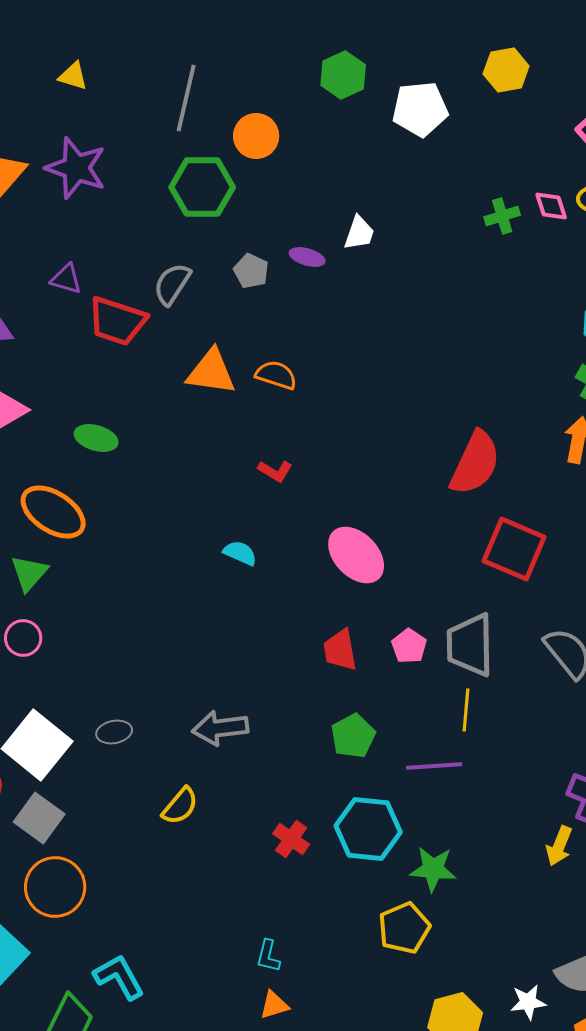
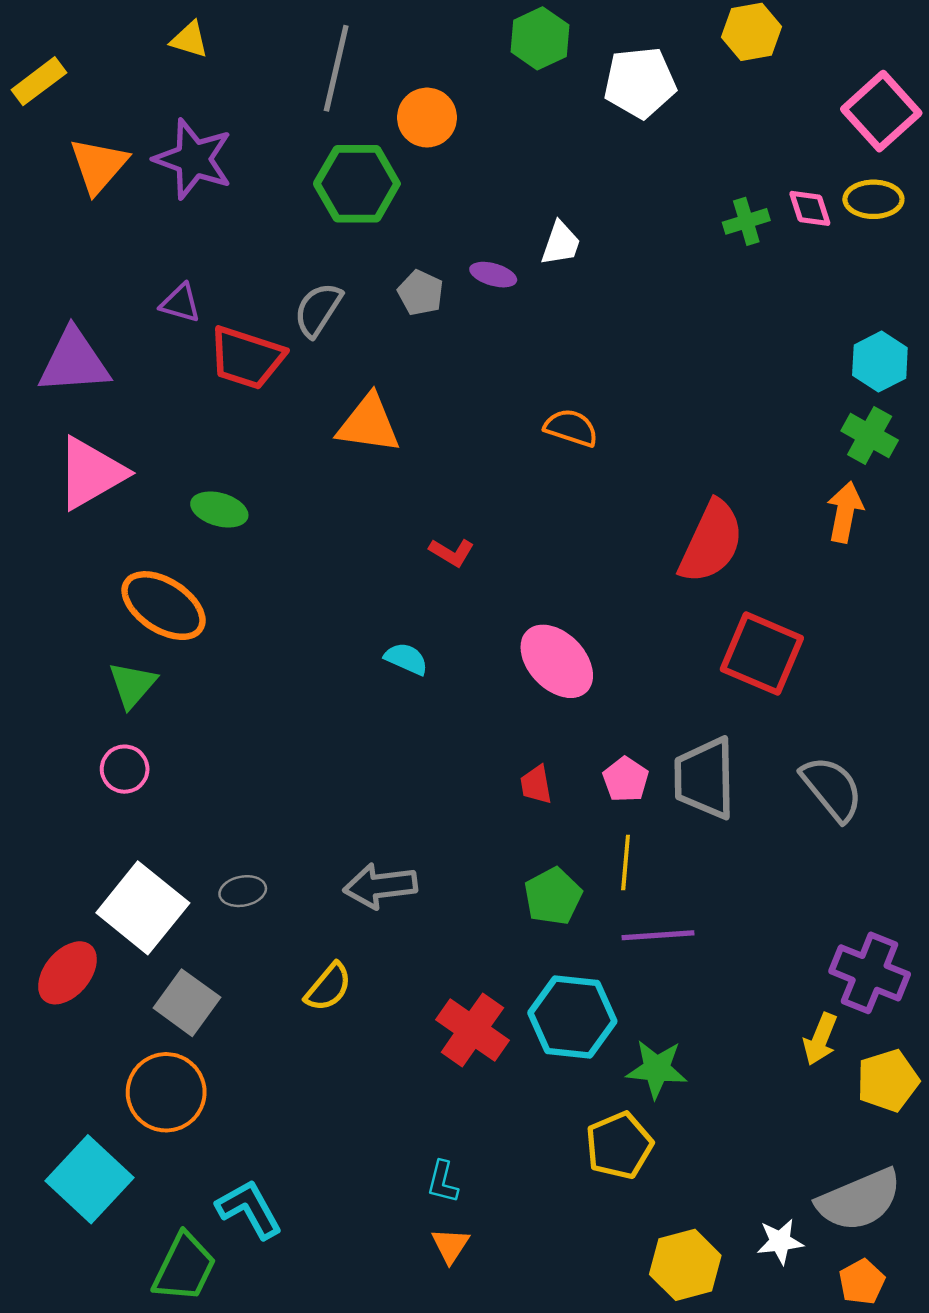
orange semicircle: (276, 375) -> (571, 428), moved
red trapezoid: (340, 650) -> (536, 785), size x0.7
yellow line: (466, 710) -> (626, 863), moved
gray square: (39, 818) -> (187, 1003), moved
red cross: (291, 839) -> (472, 1030), size x1.5
orange triangle: (274, 1005) -> (450, 1245), turned -40

